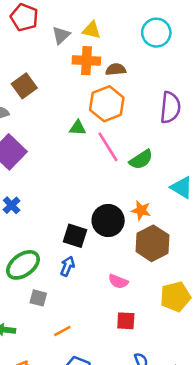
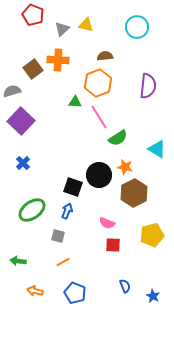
orange cross: (86, 61) -> (58, 60), moved
green semicircle: (141, 160) -> (118, 138), moved
gray square: (38, 298) -> (58, 236), moved
red square: (126, 321) -> (113, 245), moved

